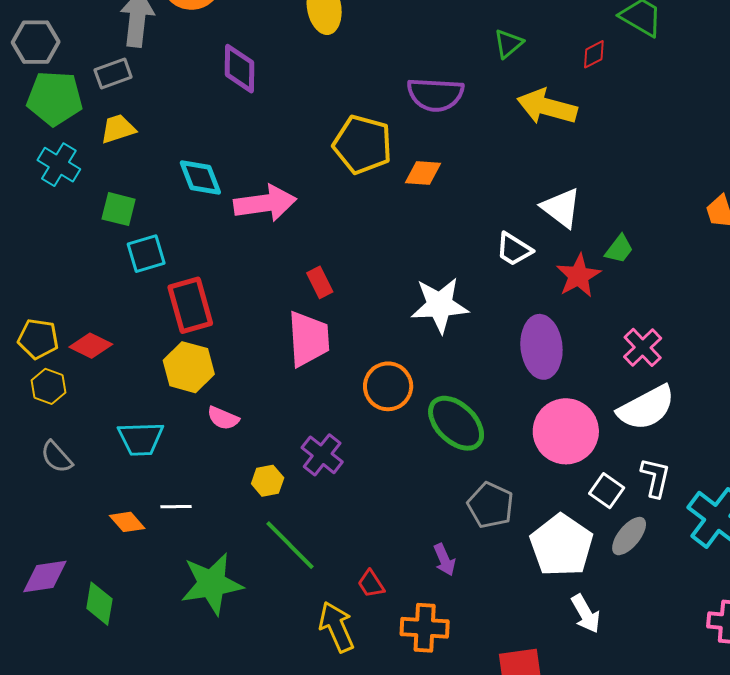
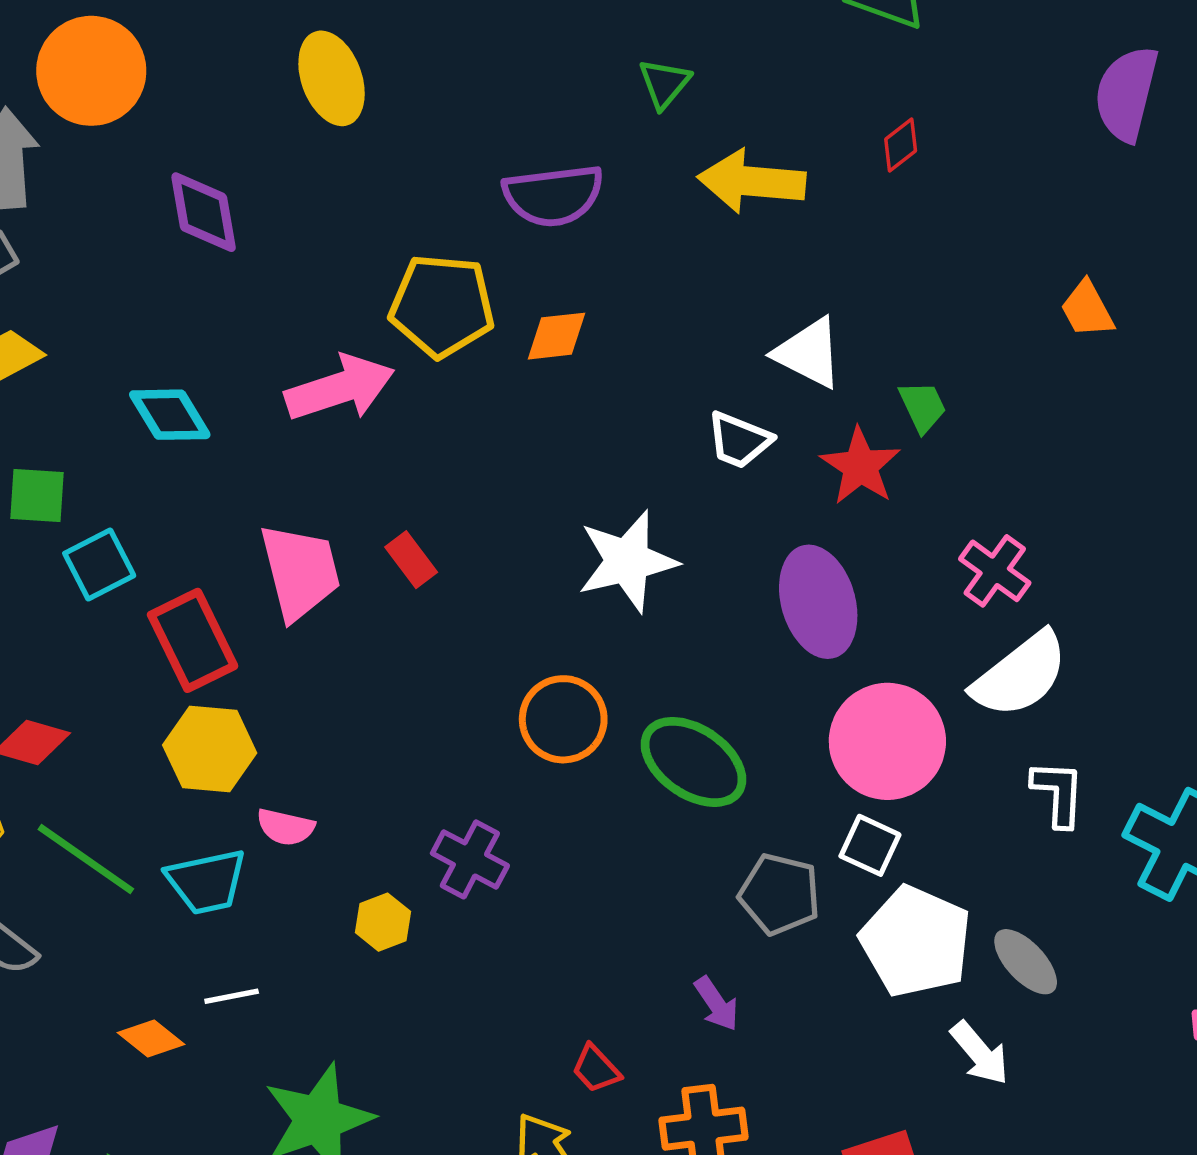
red diamond: (594, 54) -> (901, 145), moved
pink arrow: (265, 203) -> (340, 388), moved
green trapezoid: (619, 249) -> (923, 407), turned -52
pink trapezoid: (309, 339) -> (300, 572), moved
cyan trapezoid: (141, 439) -> (207, 882), moved
white square: (607, 491) -> (870, 845), moved
gray ellipse: (629, 536) -> (1026, 962), moved, turned -72
green line: (290, 545) -> (86, 859), moved

